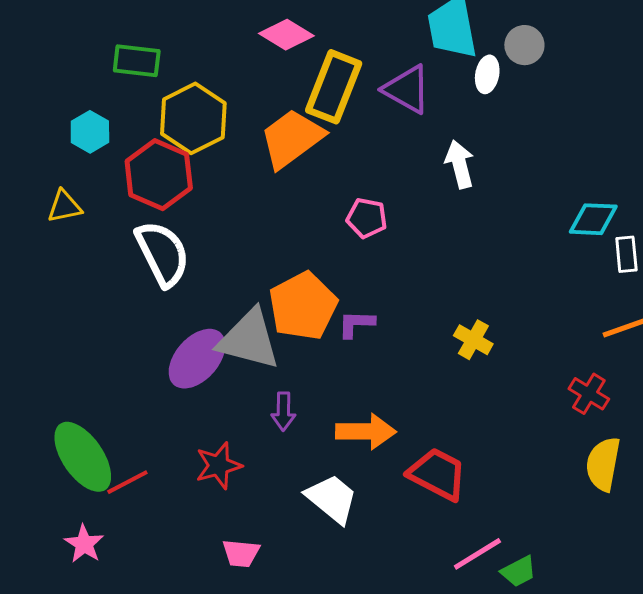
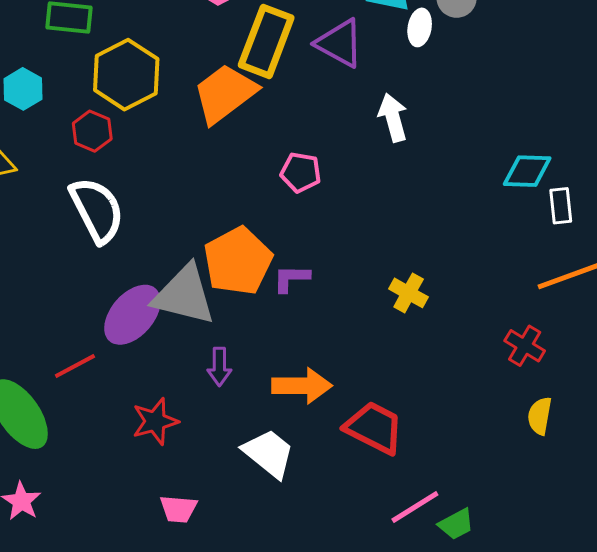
red hexagon: (159, 175) -> (92, 131), size x0.6
yellow semicircle: (603, 464) -> (540, 416), size x0.7
red line: (127, 482) -> (75, 366), moved

